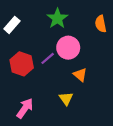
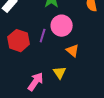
purple line: (48, 58) -> (43, 36), turned -32
pink arrow: (25, 108) -> (36, 82), moved

